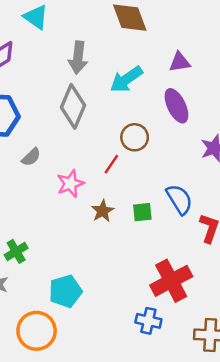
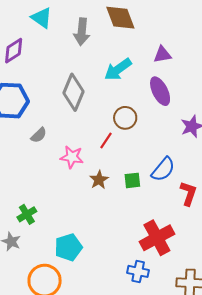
gray arrow: (78, 58) -> (82, 32), moved
pink star: (70, 184) -> (72, 157), turned 30
blue semicircle: (179, 199) -> (163, 169), turned 72

